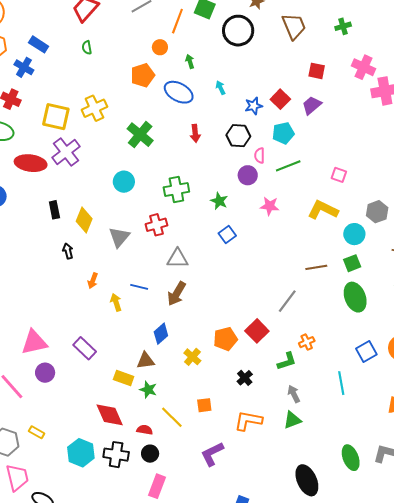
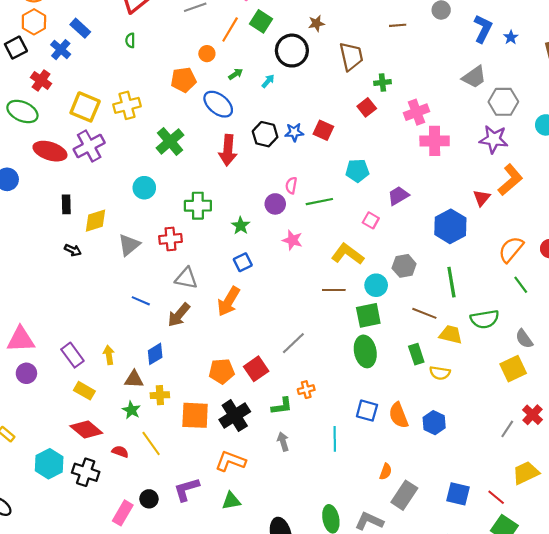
green cross: (343, 26) -> (382, 82), moved
green arrow: (190, 61) -> (236, 74), turned 64
pink cross: (364, 67) -> (416, 112), turned 35
red square: (317, 71) -> (367, 107), turned 30
cyan arrow: (220, 88) -> (268, 81), moved, turned 56
red square: (280, 99) -> (323, 130), turned -30
purple trapezoid: (312, 105) -> (398, 196), moved
red arrow: (195, 133) -> (228, 150), size x1.6
cyan pentagon: (283, 133) -> (357, 171), moved
black hexagon: (238, 136) -> (265, 134), moved
yellow diamond: (84, 220) -> (95, 221), turned 40
black arrow: (68, 251) -> (73, 250), turned 119
green square: (352, 263) -> (368, 315), size x1.4
brown line: (316, 267) -> (334, 290), moved
orange arrow: (93, 281) -> (229, 301), moved, size x1.8
yellow arrow: (116, 302) -> (109, 355), moved
blue square: (366, 352) -> (367, 411), turned 35
yellow cross: (192, 357) -> (160, 395), moved, turned 36
yellow rectangle: (124, 378) -> (84, 391), moved
black cross: (245, 378) -> (235, 416), size x1.8
orange square: (204, 405) -> (195, 415), moved, size x1.8
red diamond: (110, 415) -> (86, 429), turned -36
green triangle: (292, 420) -> (231, 501), moved
black circle: (150, 454) -> (149, 499), moved

